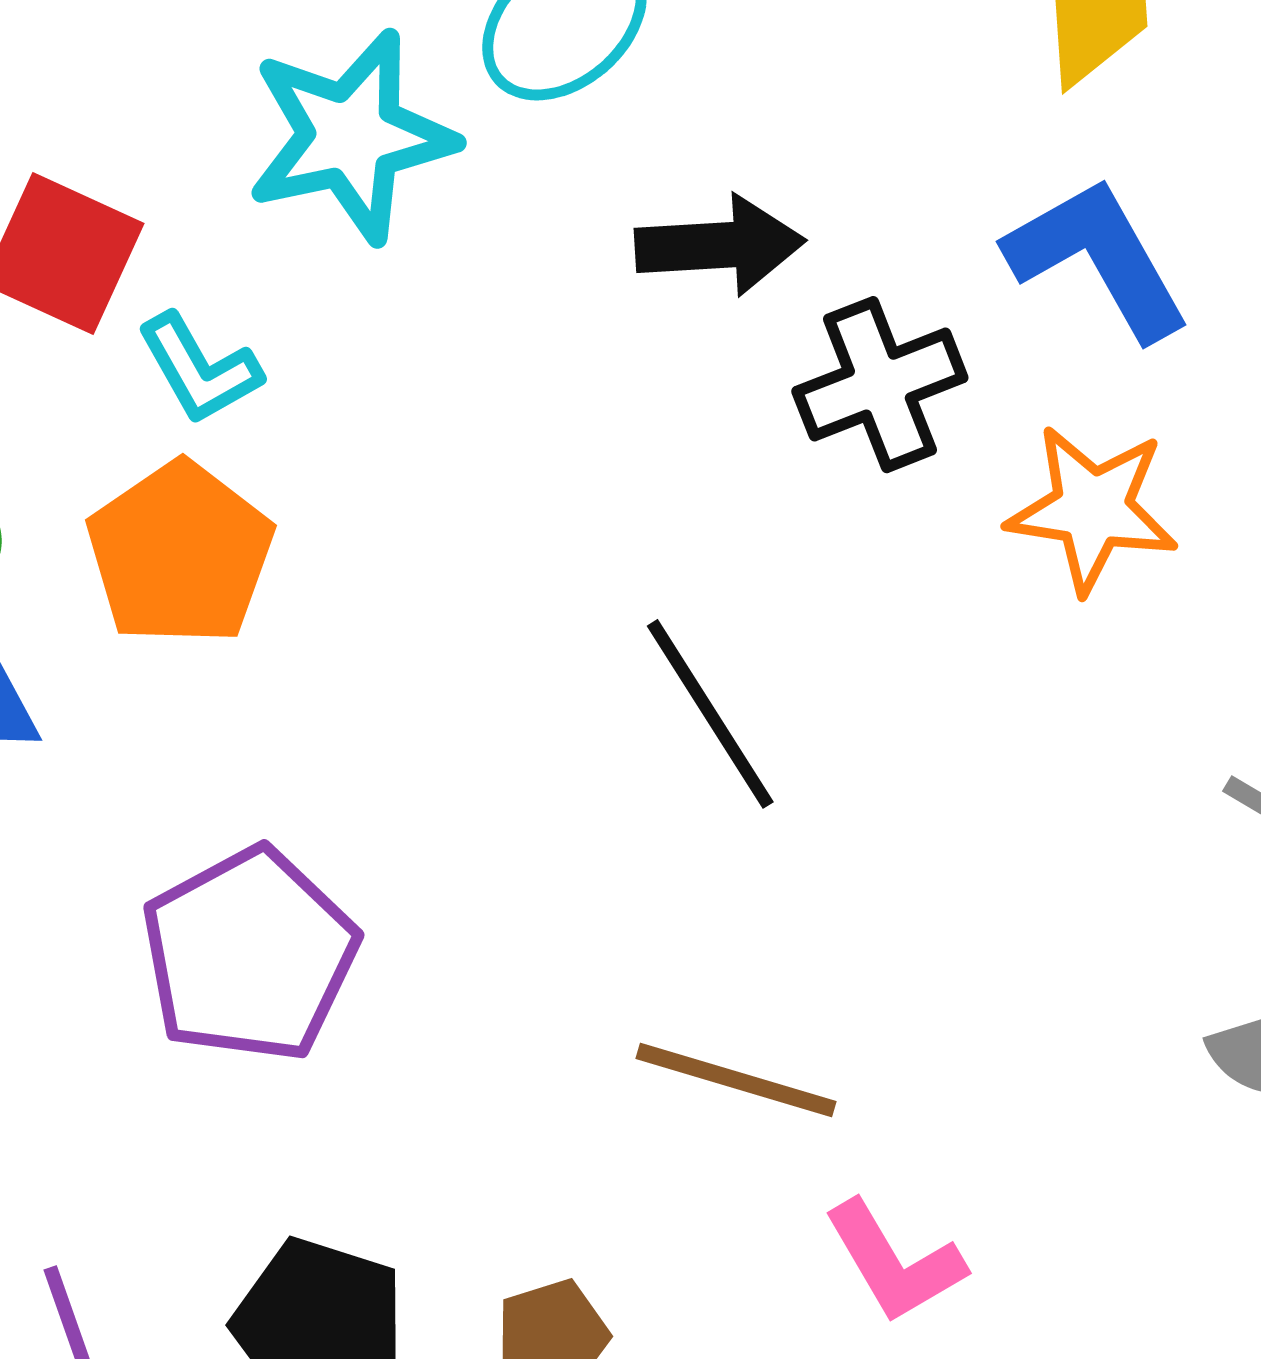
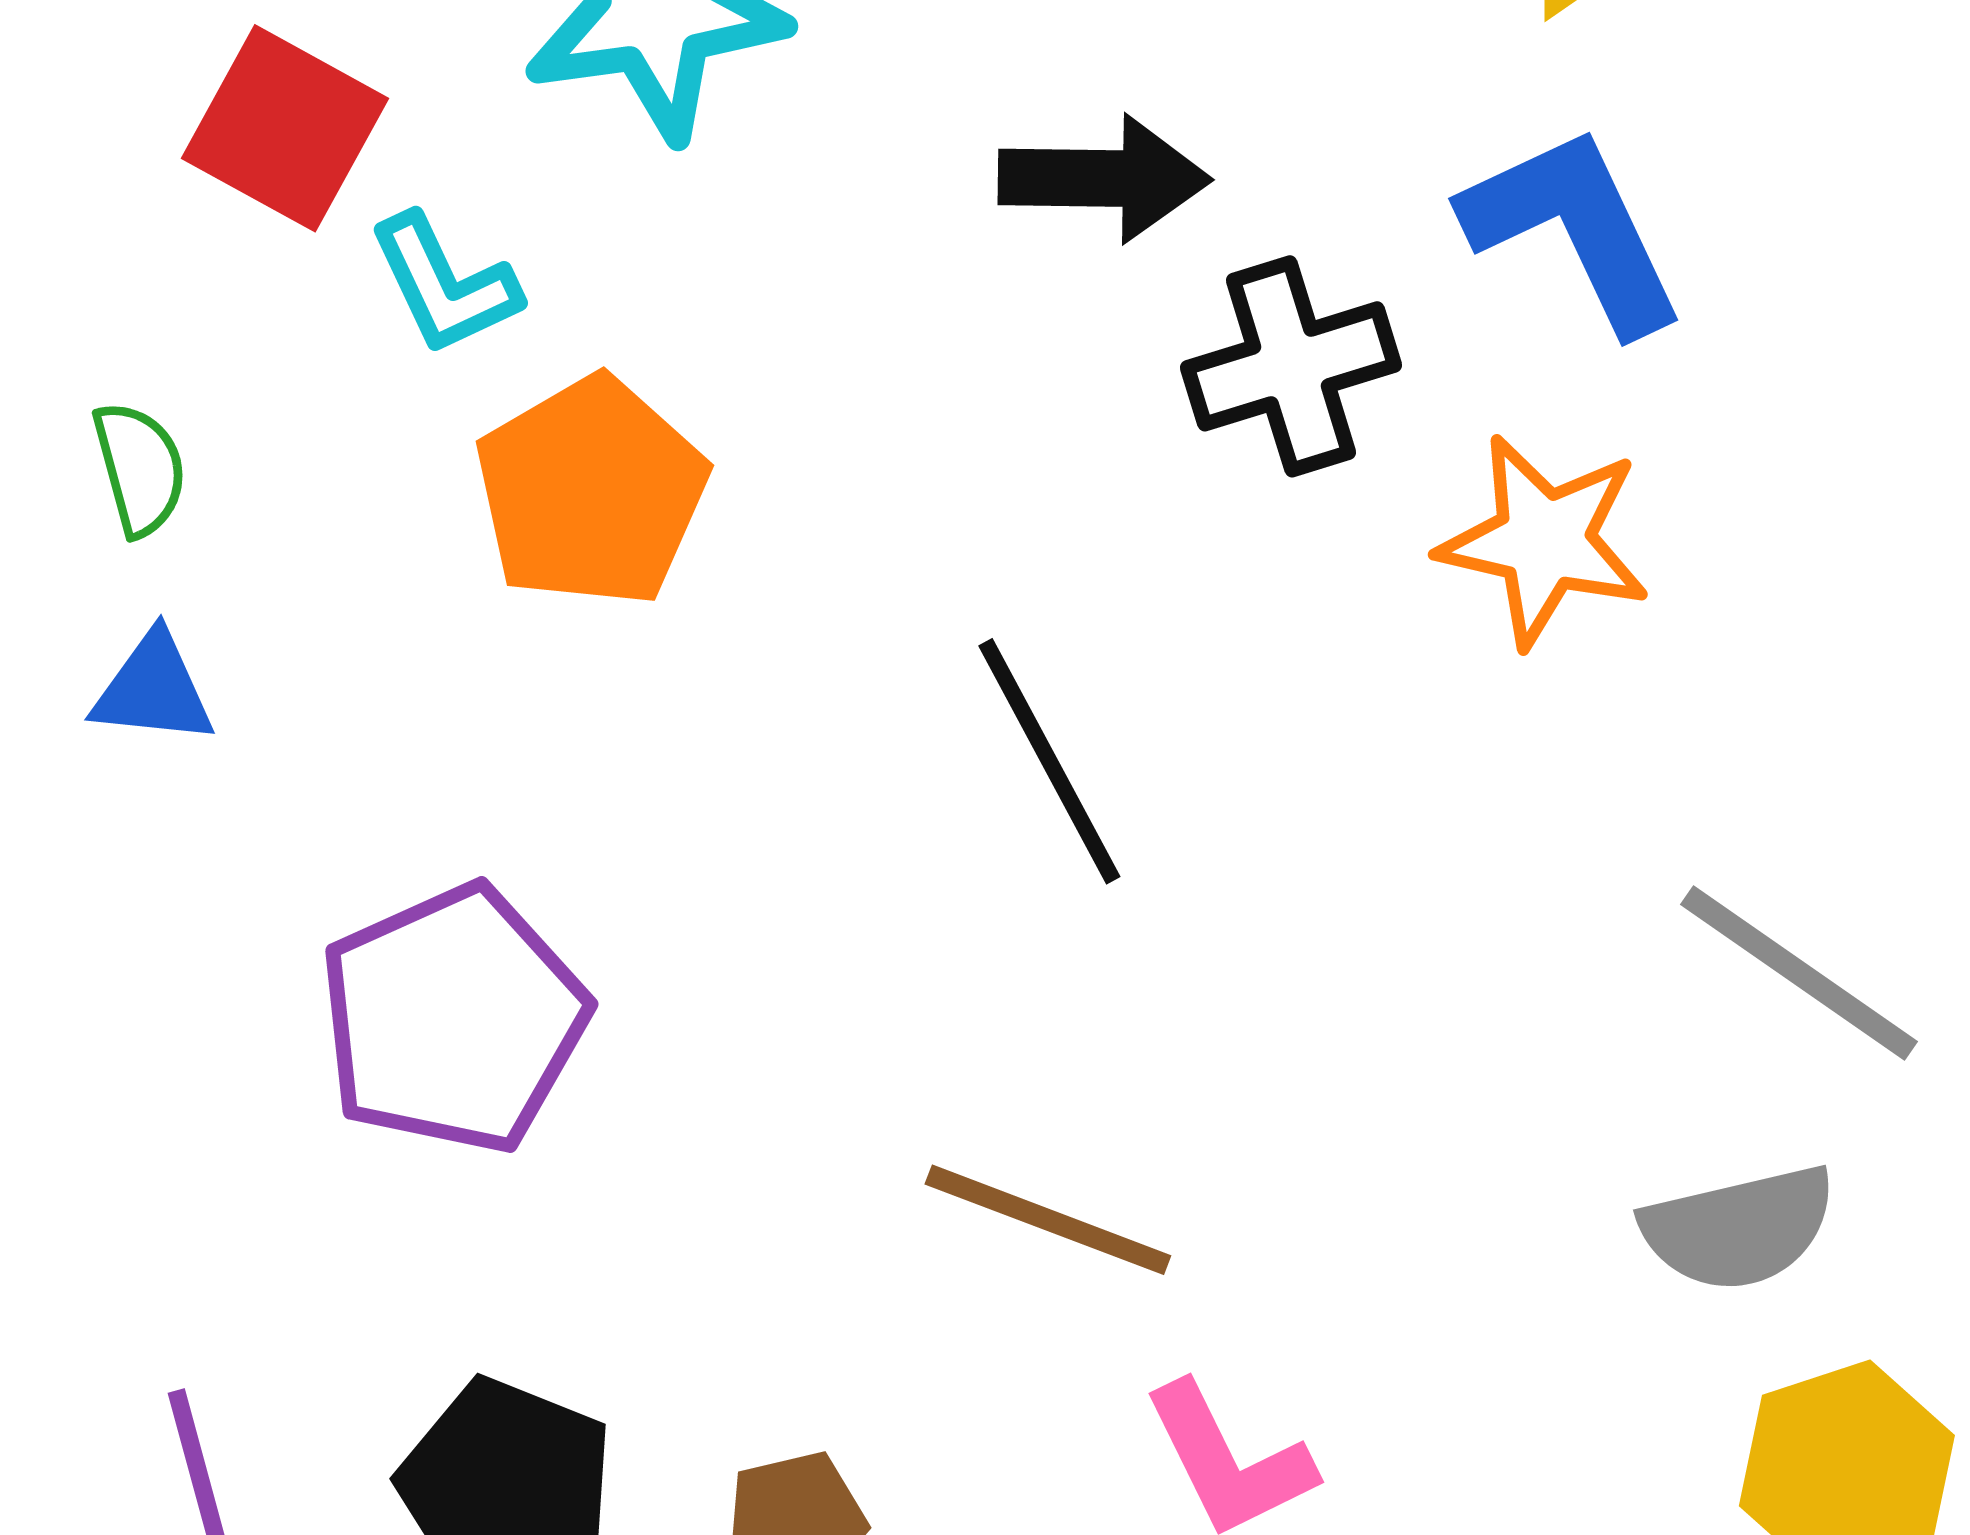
orange pentagon: (180, 554) -> (591, 492), moved

